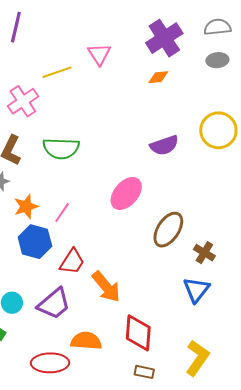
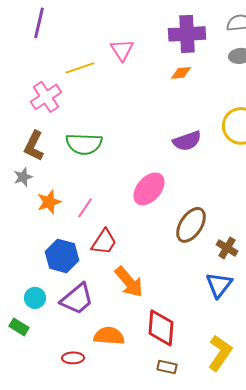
purple cross: (164, 38) -> (187, 34), turned 30
blue hexagon: (35, 242) -> (62, 256), moved
red trapezoid: (72, 262) -> (104, 242), moved
red ellipse: (50, 363) -> (73, 358), size x0.6

